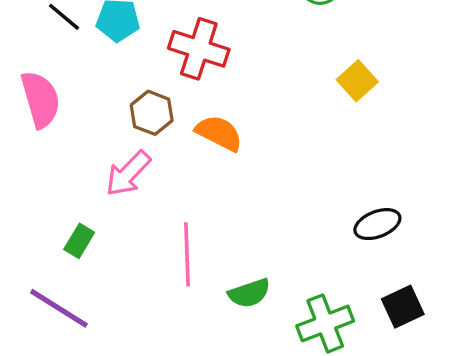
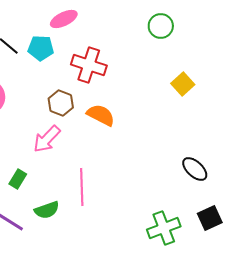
black ellipse: (377, 224) -> (195, 169), turned 64
green semicircle: (249, 293) -> (47, 210), moved

